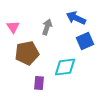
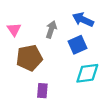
blue square: (85, 41) -> (77, 45), moved
cyan diamond: (65, 67) -> (87, 73), moved

